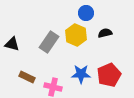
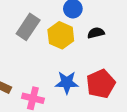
gray rectangle: (49, 42) -> (28, 27), moved

